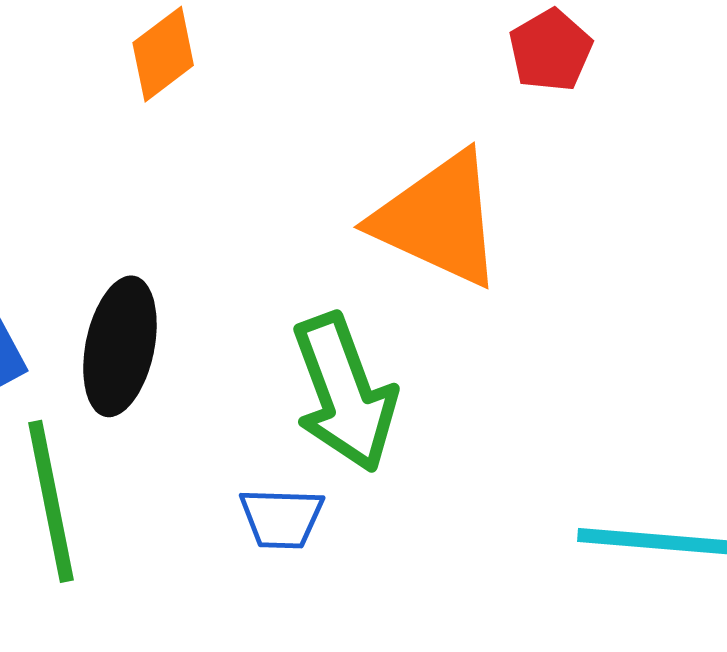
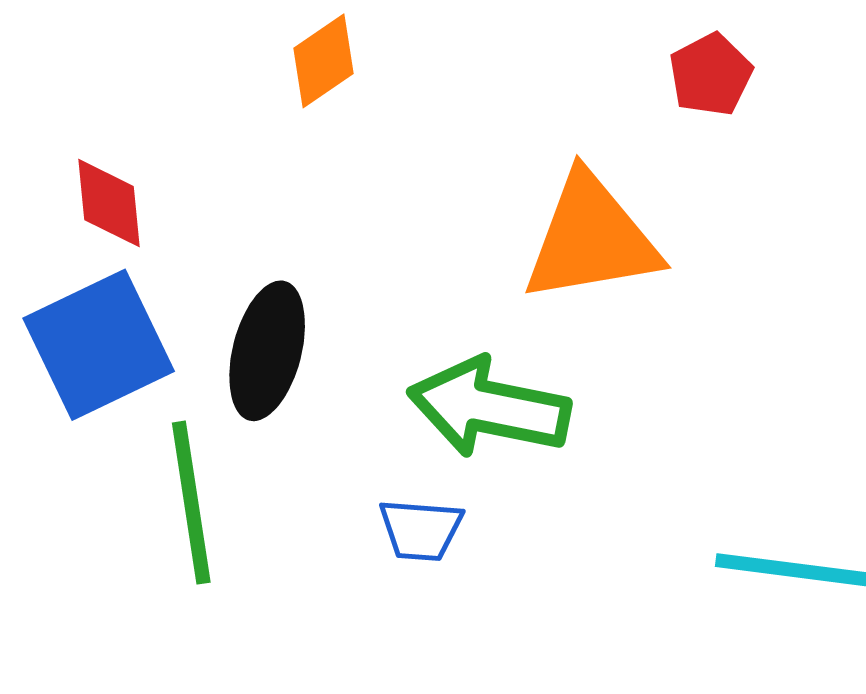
orange triangle: (439, 219) -> (591, 238), turned -37
green arrow: (344, 393) -> (489, 407), turned 119

